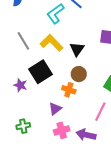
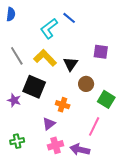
black square: (40, 72) -> (34, 87), turned -35
brown circle: (79, 74) -> (86, 84), moved

